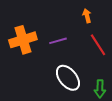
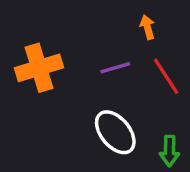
purple line: (58, 41) -> (115, 68), moved

